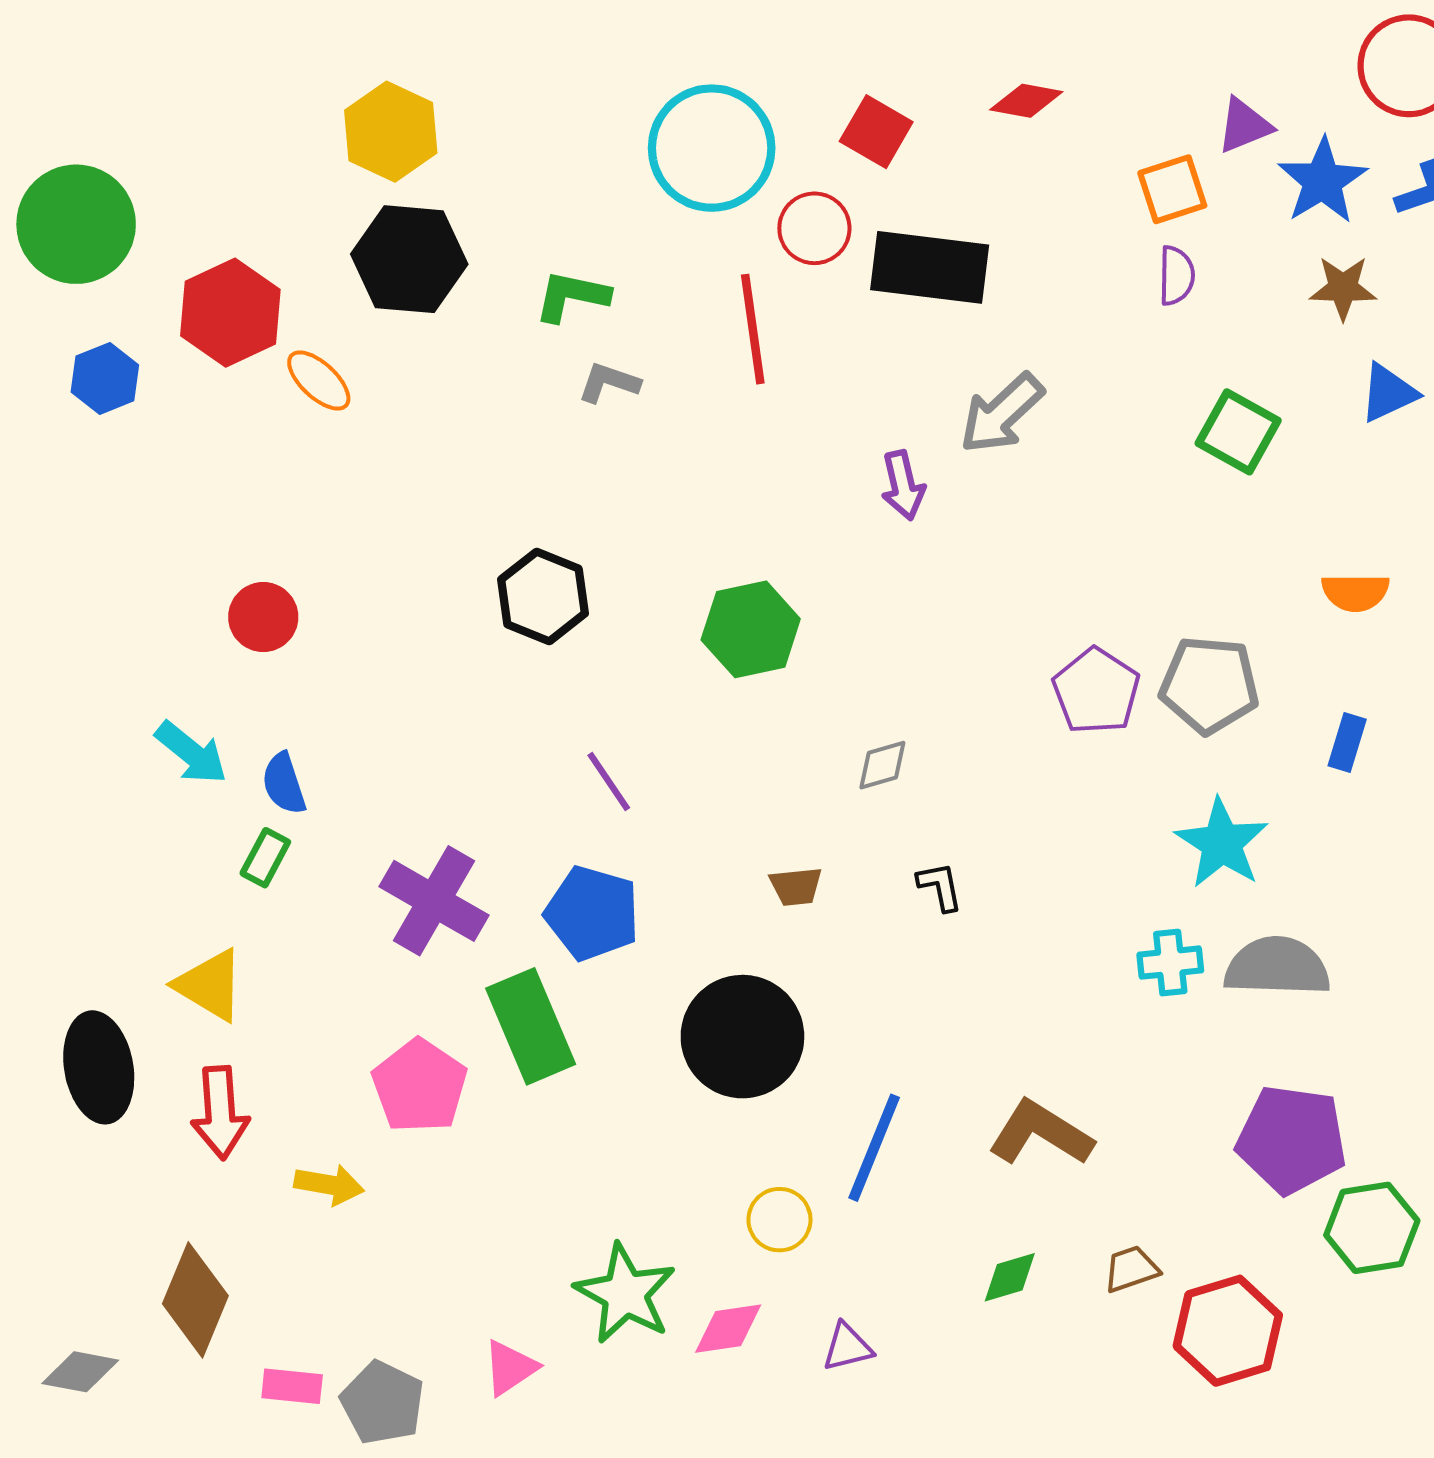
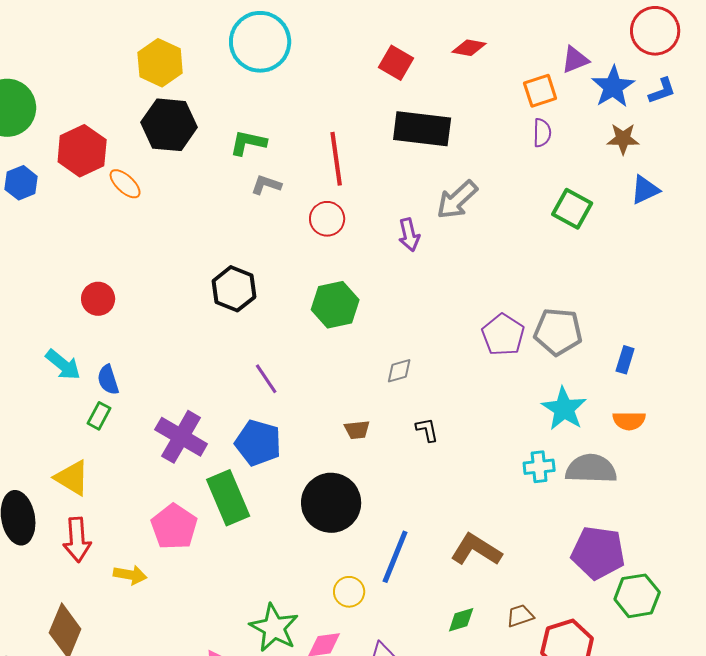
cyan circle: (712, 148) -> (260, 42), moved
red circle: (814, 228) -> (327, 219), moved
orange semicircle: (1355, 592) -> (629, 421), moved

